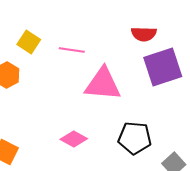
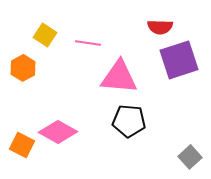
black pentagon: (135, 138) -> (129, 121), moved
pink diamond: (74, 139) -> (58, 132), moved, size x1.4

